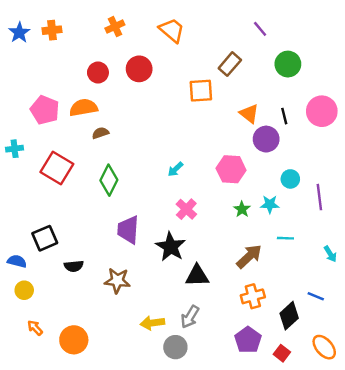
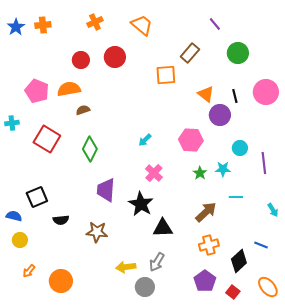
orange arrow: (35, 328) -> (29, 271), turned -96

